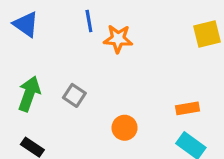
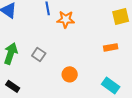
orange rectangle: (188, 108) -> (111, 47), moved

